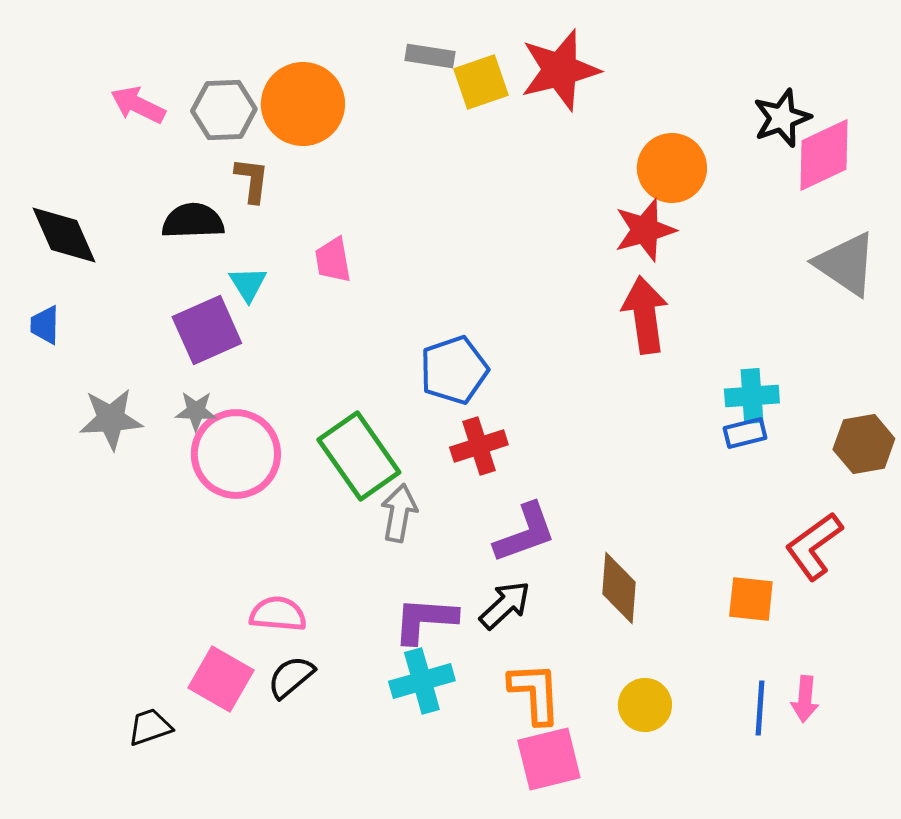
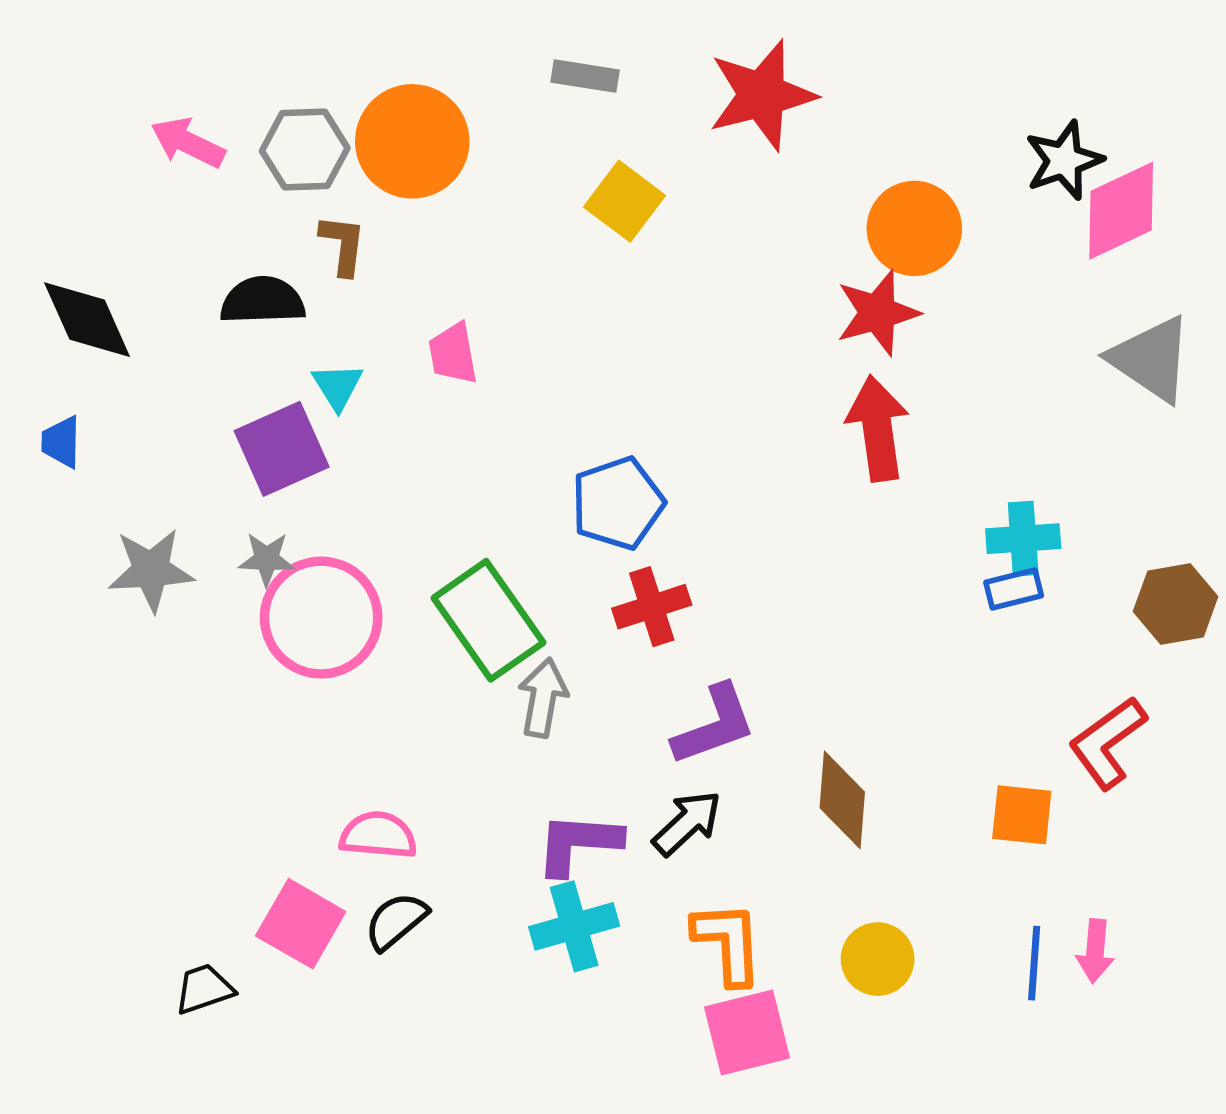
yellow square: (481, 82) -> (625, 201), moved, turned -34

